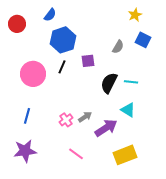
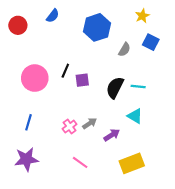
blue hexagon: (63, 40) -> (97, 27), moved
purple square: (88, 61) -> (82, 80), moved
purple arrow: (106, 128) -> (112, 135), size x0.7

